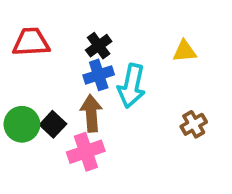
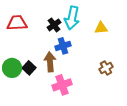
blue cross: (99, 75) -> (63, 46), moved
cyan arrow: (132, 86) -> (72, 18), moved
pink cross: (86, 152) -> (62, 85), moved

